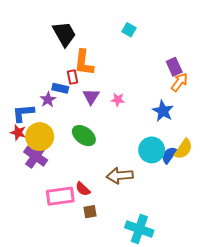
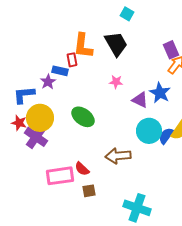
black trapezoid: (64, 34) -> (116, 44), moved
purple triangle: (91, 97) -> (140, 100), moved, turned -36
red star: (18, 132) -> (19, 123), moved

